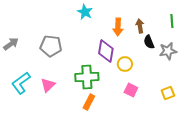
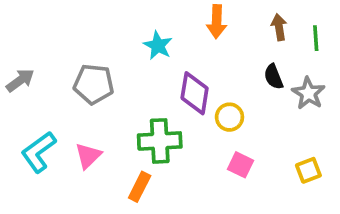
cyan star: (85, 12) -> (158, 46), moved
brown arrow: (140, 26) -> (279, 27), moved
orange arrow: (118, 27) -> (217, 22), moved
gray star: (168, 51) -> (308, 93), turned -30
orange rectangle: (89, 102) -> (140, 187), moved

